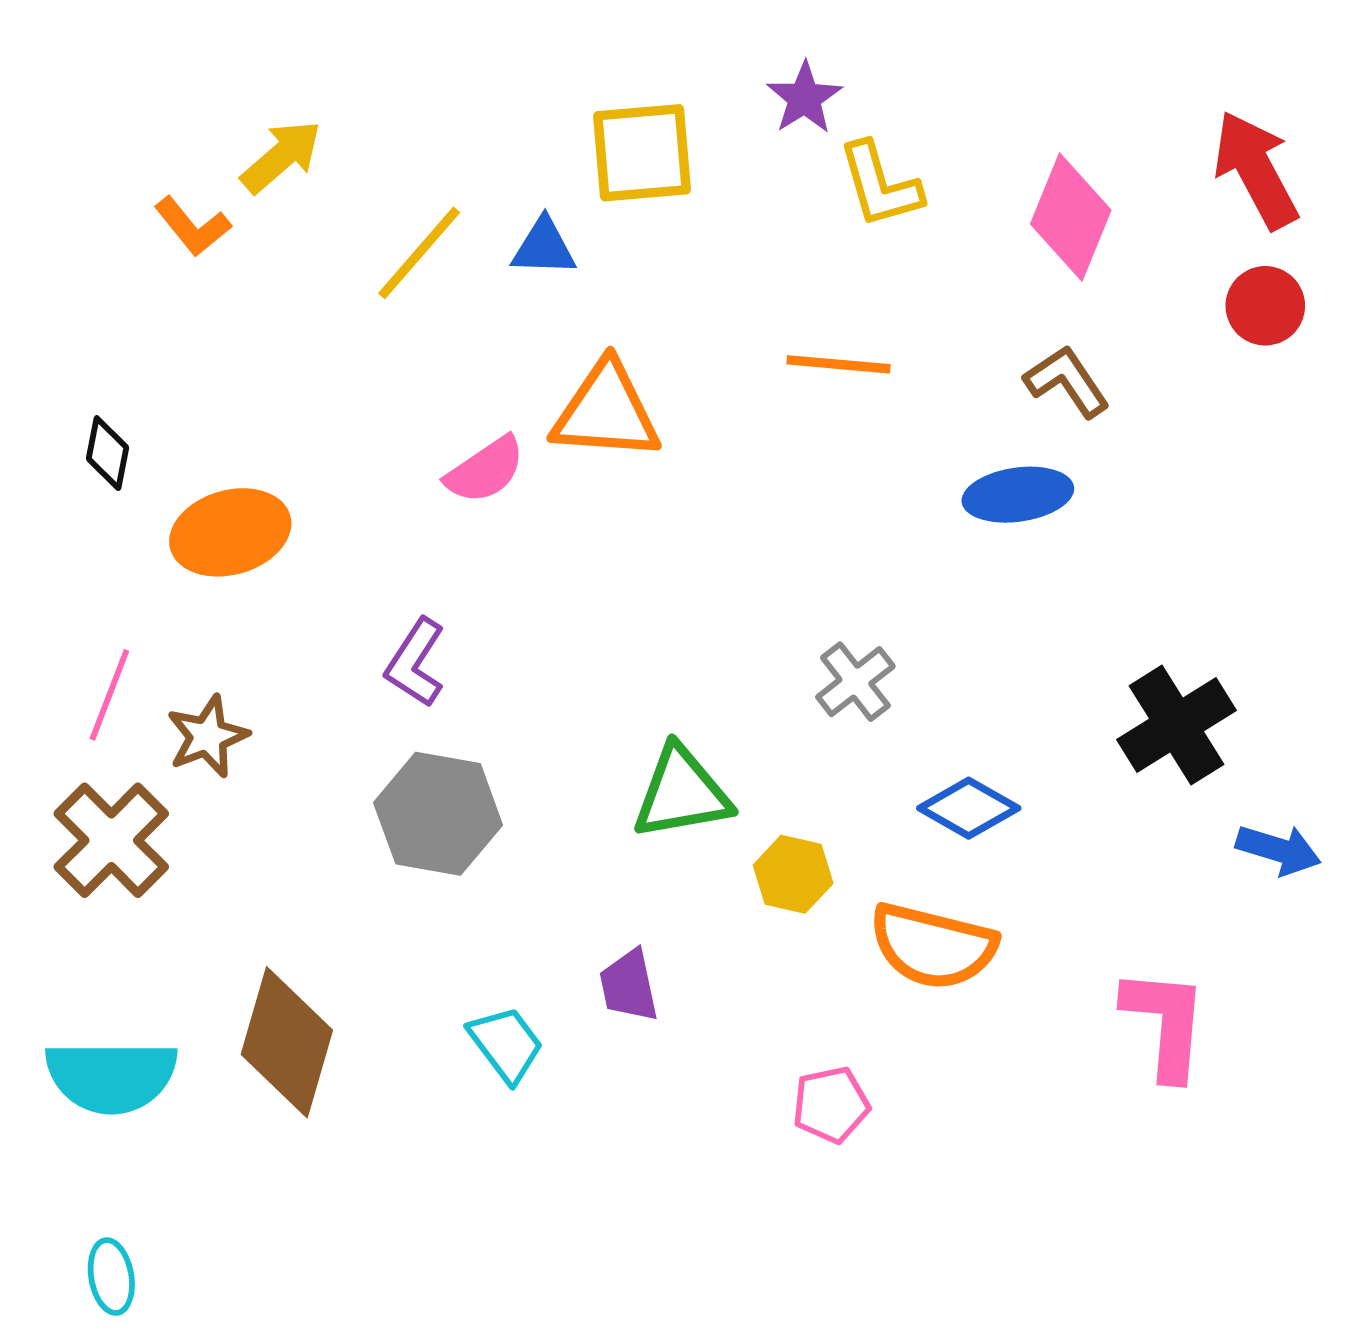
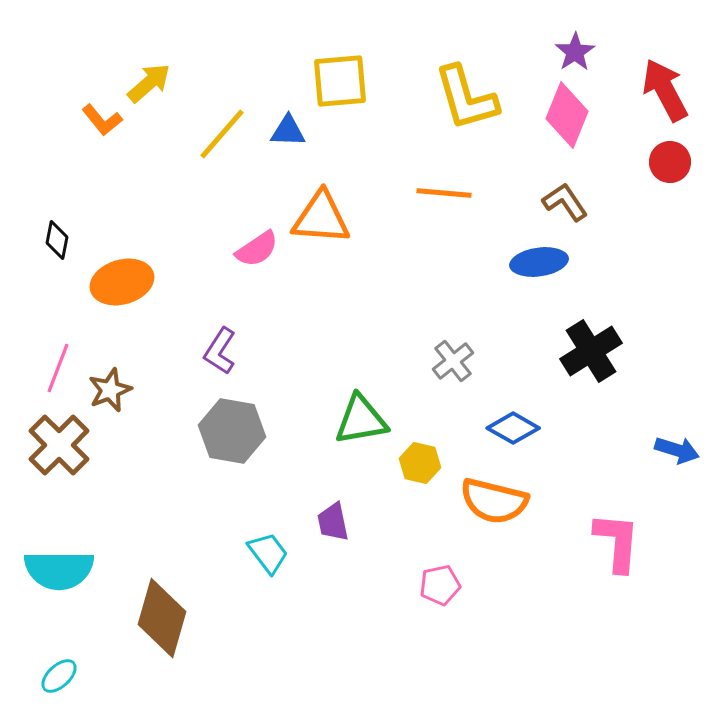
purple star: (804, 98) -> (575, 52), moved
yellow L-shape: (880, 185) -> (466, 98), size x1.4
black cross: (1177, 725) -> (591, 351), moved
brown diamond: (287, 1042) -> (162, 618), moved
cyan ellipse: (111, 1277) -> (59, 676), turned 57

